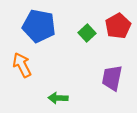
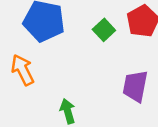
green arrow: (58, 98) -> (68, 111), turned 72

